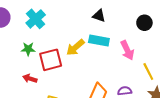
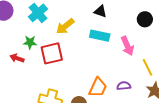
yellow arrow: (75, 47) -> (65, 26), moved
red arrow: (30, 79) -> (17, 58), moved

